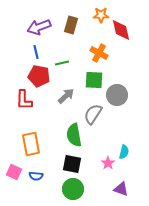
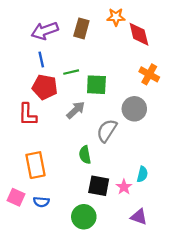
orange cross: (99, 53) -> (149, 74), moved
green square: (94, 80) -> (96, 85), moved
green semicircle: (74, 135) -> (85, 155), size x0.7
black square: (72, 164) -> (99, 186), moved

